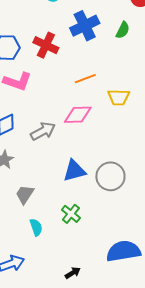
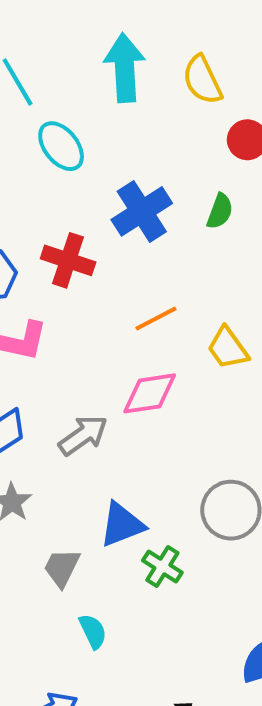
yellow trapezoid: (119, 97) -> (228, 348), turned 60
blue triangle: (74, 171) -> (122, 525), moved
green cross: (71, 214) -> (162, 567), moved

